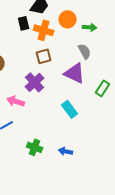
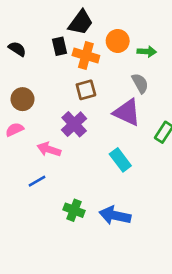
blue arrow: (66, 151) -> (115, 215), size x1.6

